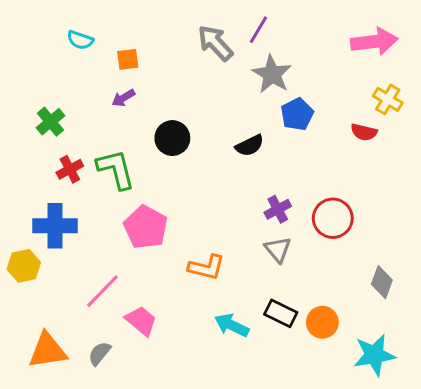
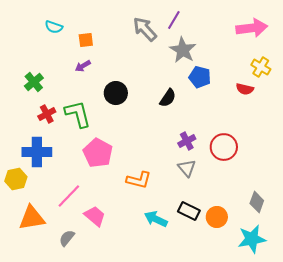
blue pentagon: (297, 114) -> (200, 77), turned -30
black semicircle: (250, 145) -> (168, 98), turned -30
gray diamond: (382, 282) -> (257, 202), moved
orange triangle: (48, 350) -> (32, 218), moved

